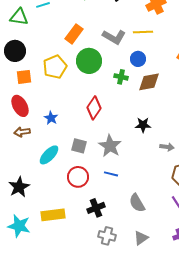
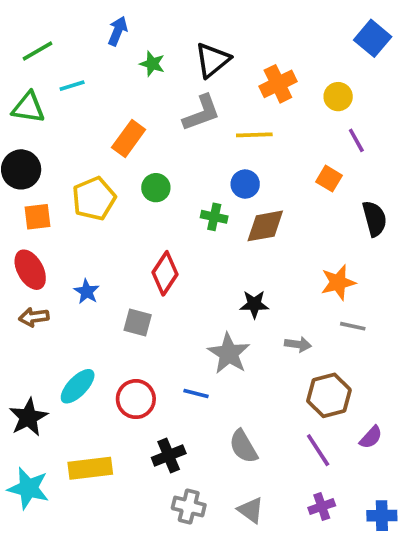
gray L-shape: (114, 37) -> (201, 113), moved, turned -50
green circle: (89, 61) -> (156, 188), size x0.6
gray square: (79, 146) -> (138, 322), moved
gray star: (110, 146) -> (229, 353), moved
cyan ellipse: (49, 155) -> (78, 386), moved
gray triangle: (141, 238) -> (251, 510), turned -49

